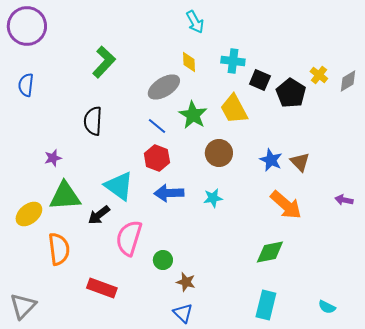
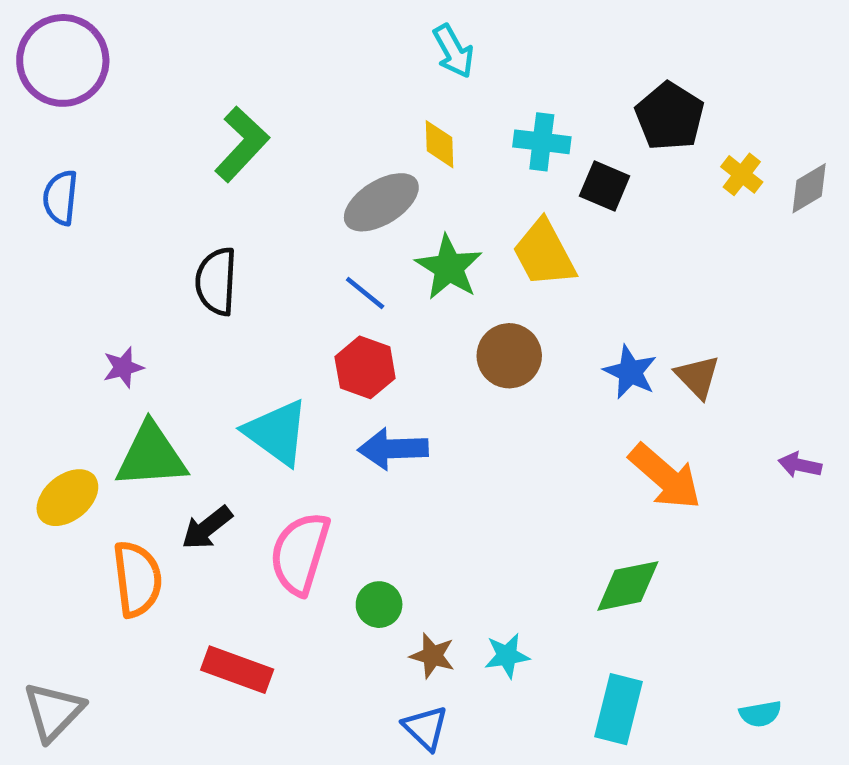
black pentagon: (291, 93) -> (670, 116), moved
cyan star: (213, 198) -> (507, 656), moved
black arrow: (99, 215) -> (207, 528), moved
cyan semicircle: (327, 307) -> (760, 714), turned -36

